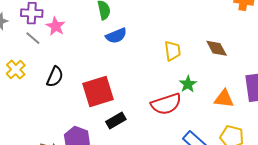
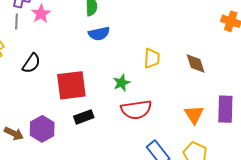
gray line: (33, 38) -> (17, 21), turned 42
green star: (188, 84) -> (122, 83), moved
orange triangle: (224, 99) -> (194, 115), turned 40

